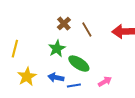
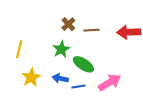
brown line: (87, 30) -> (91, 30), turned -63
pink arrow: (105, 82) -> (110, 82), size x1.6

